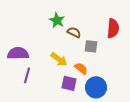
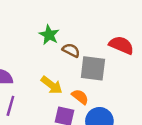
red semicircle: (113, 28) -> (121, 45), turned -72
gray square: (91, 46) -> (93, 68), size x1.5

